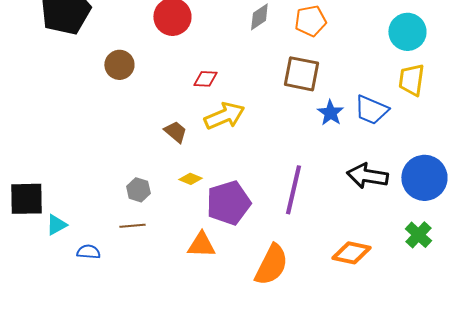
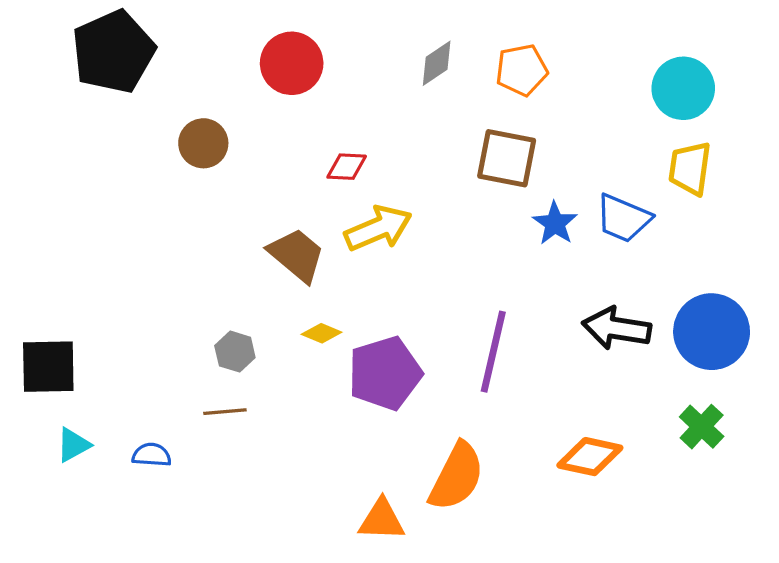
brown trapezoid: (175, 132) -> (297, 255), size x1.5
cyan triangle: (56, 225) -> (73, 445), moved
orange triangle: (201, 245) -> (382, 520), moved

